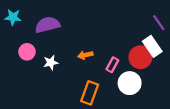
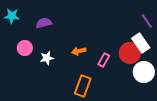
purple semicircle: (48, 25) -> (44, 23), size x0.7
white circle: (130, 83) -> (144, 72), moved

